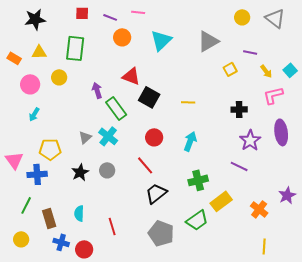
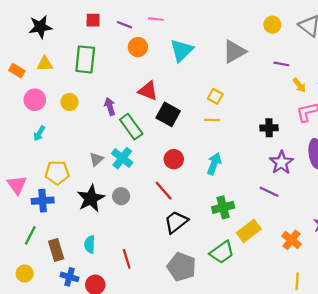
yellow square: (230, 69) -> (215, 96), moved, turned -32
yellow circle: (59, 77) -> (69, 102), moved
black star: (80, 172) -> (91, 198), size x1.4

